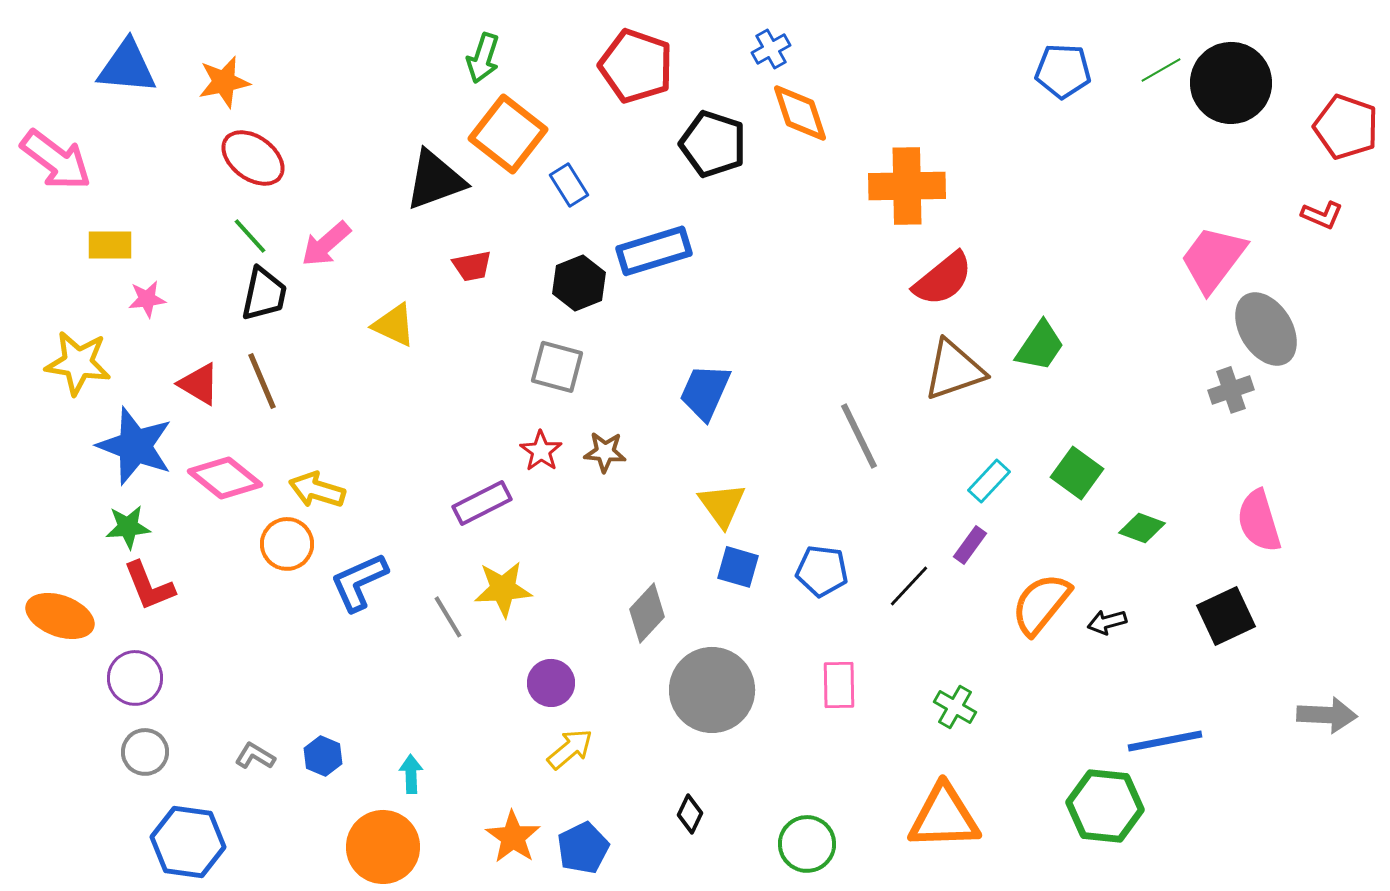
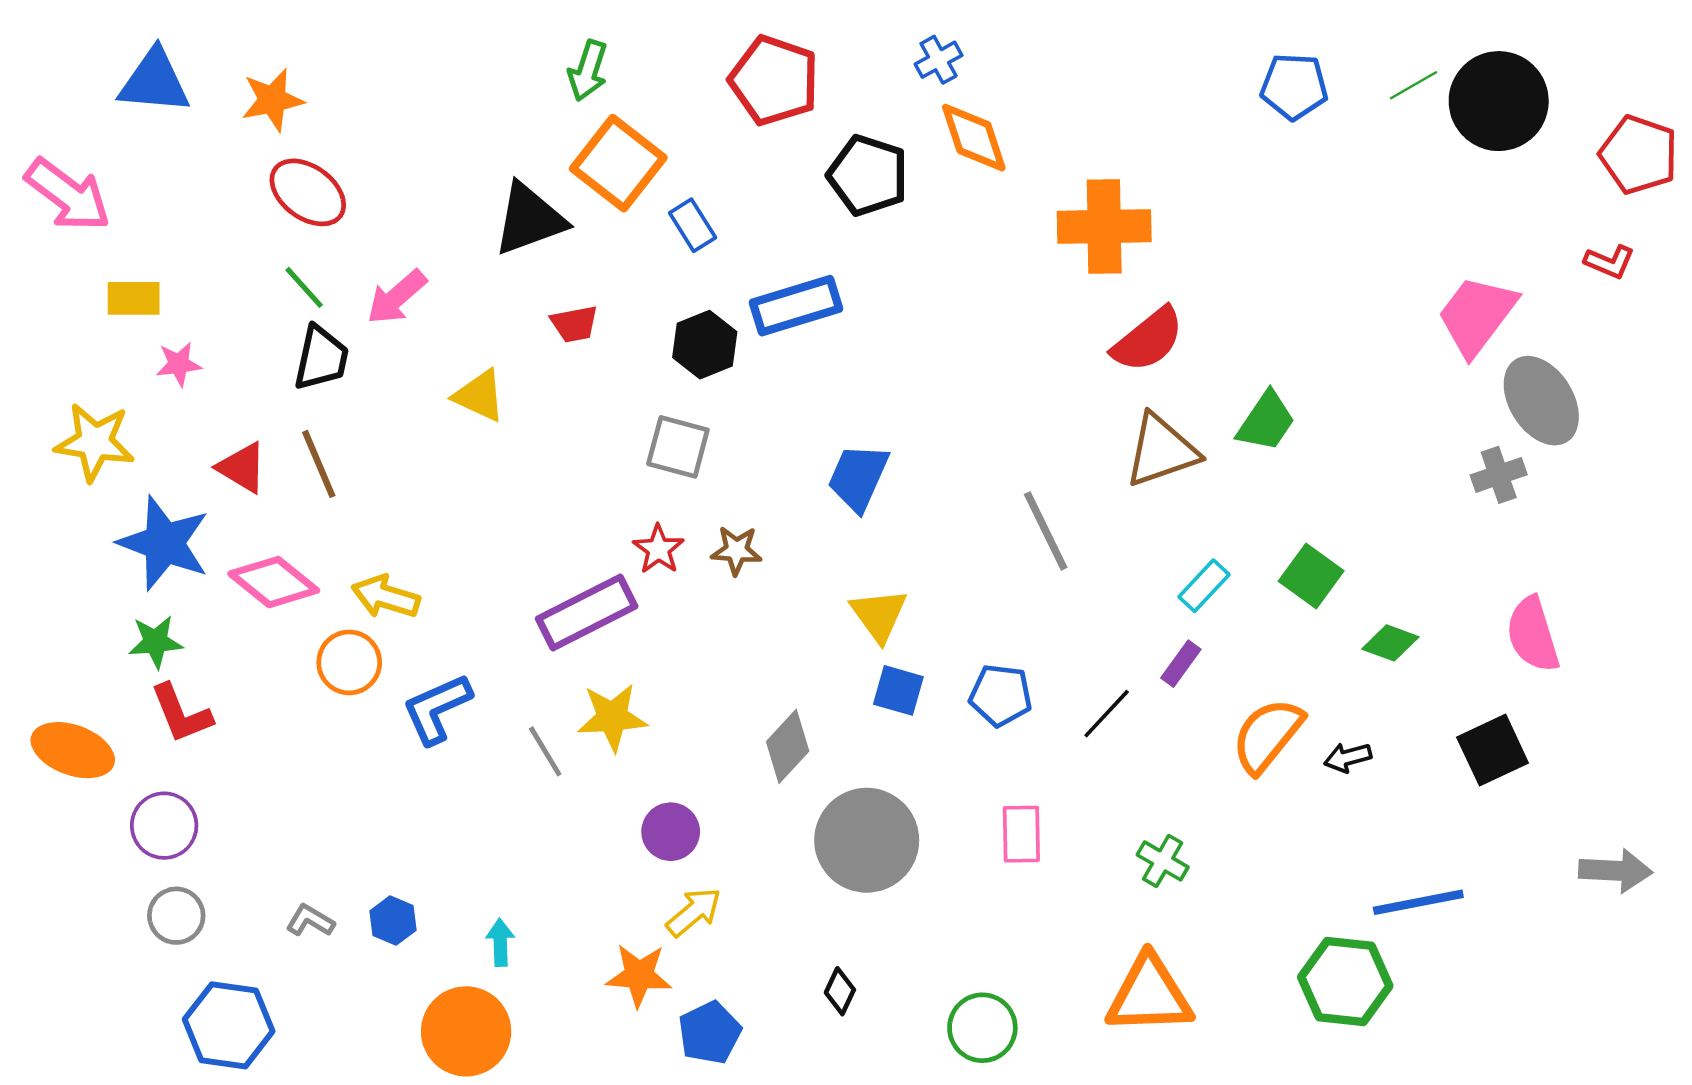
purple rectangle: (482, 503) -> (587, 613), size x1.4
orange star: (513, 837) -> (639, 975), moved, turned -30

